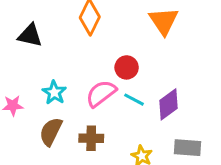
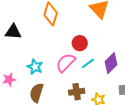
cyan line: (134, 100) -> (88, 63), turned -56
brown cross: (91, 138) -> (77, 92), moved

